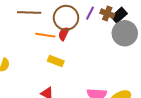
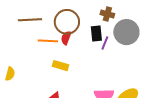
purple line: (90, 13) -> (105, 43), moved
black rectangle: (119, 15) -> (96, 33), moved, turned -49

